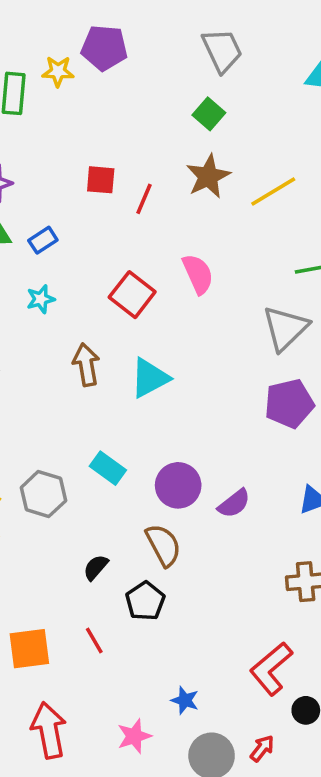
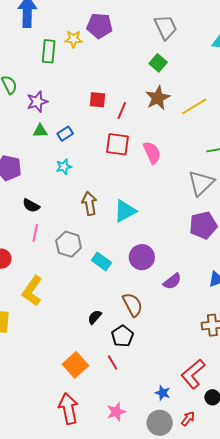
red square: (132, 295) -> (117, 144), moved, turned -30
purple circle: (178, 485) -> (142, 257), moved
gray hexagon: (43, 494) -> (69, 244), moved
red line: (94, 641) -> (113, 362), moved
orange square: (29, 649) -> (75, 365), moved, turned -35
blue star: (185, 700) -> (163, 393), moved

